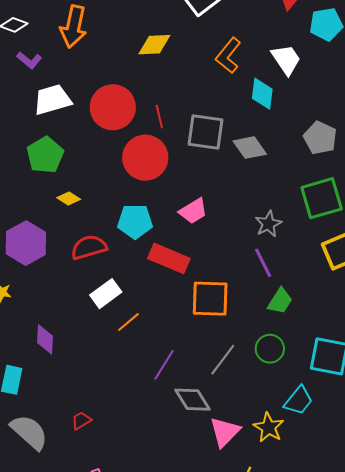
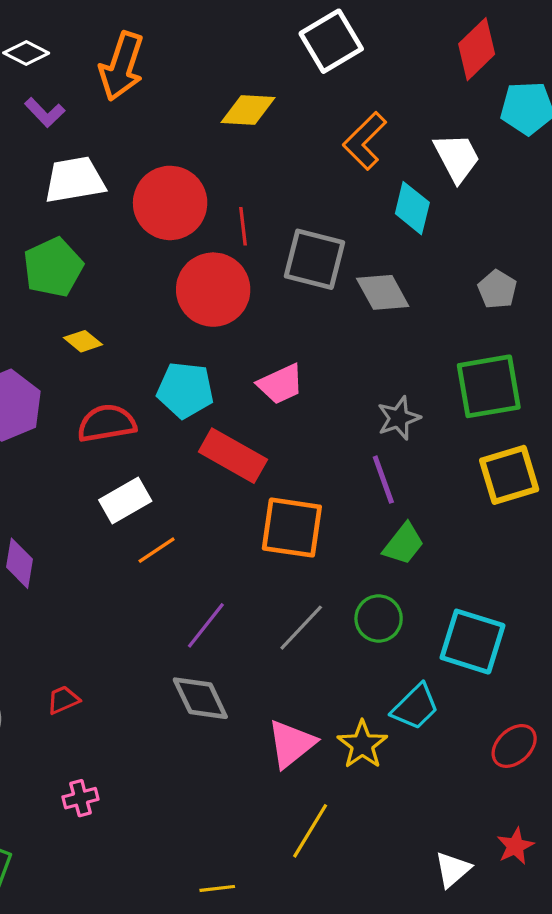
gray pentagon: (320, 138) -> (497, 289), size x0.7
gray diamond: (193, 400) -> (200, 698), moved

